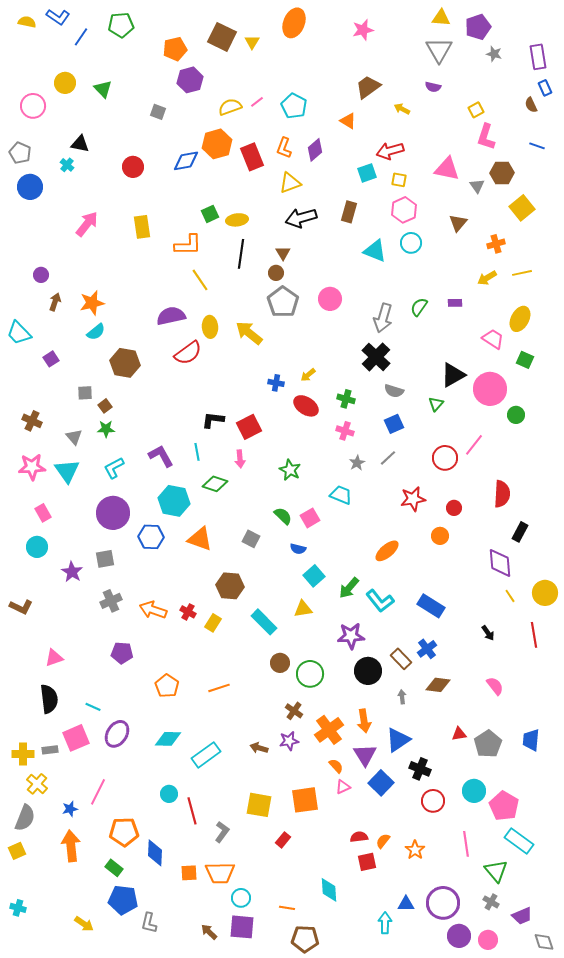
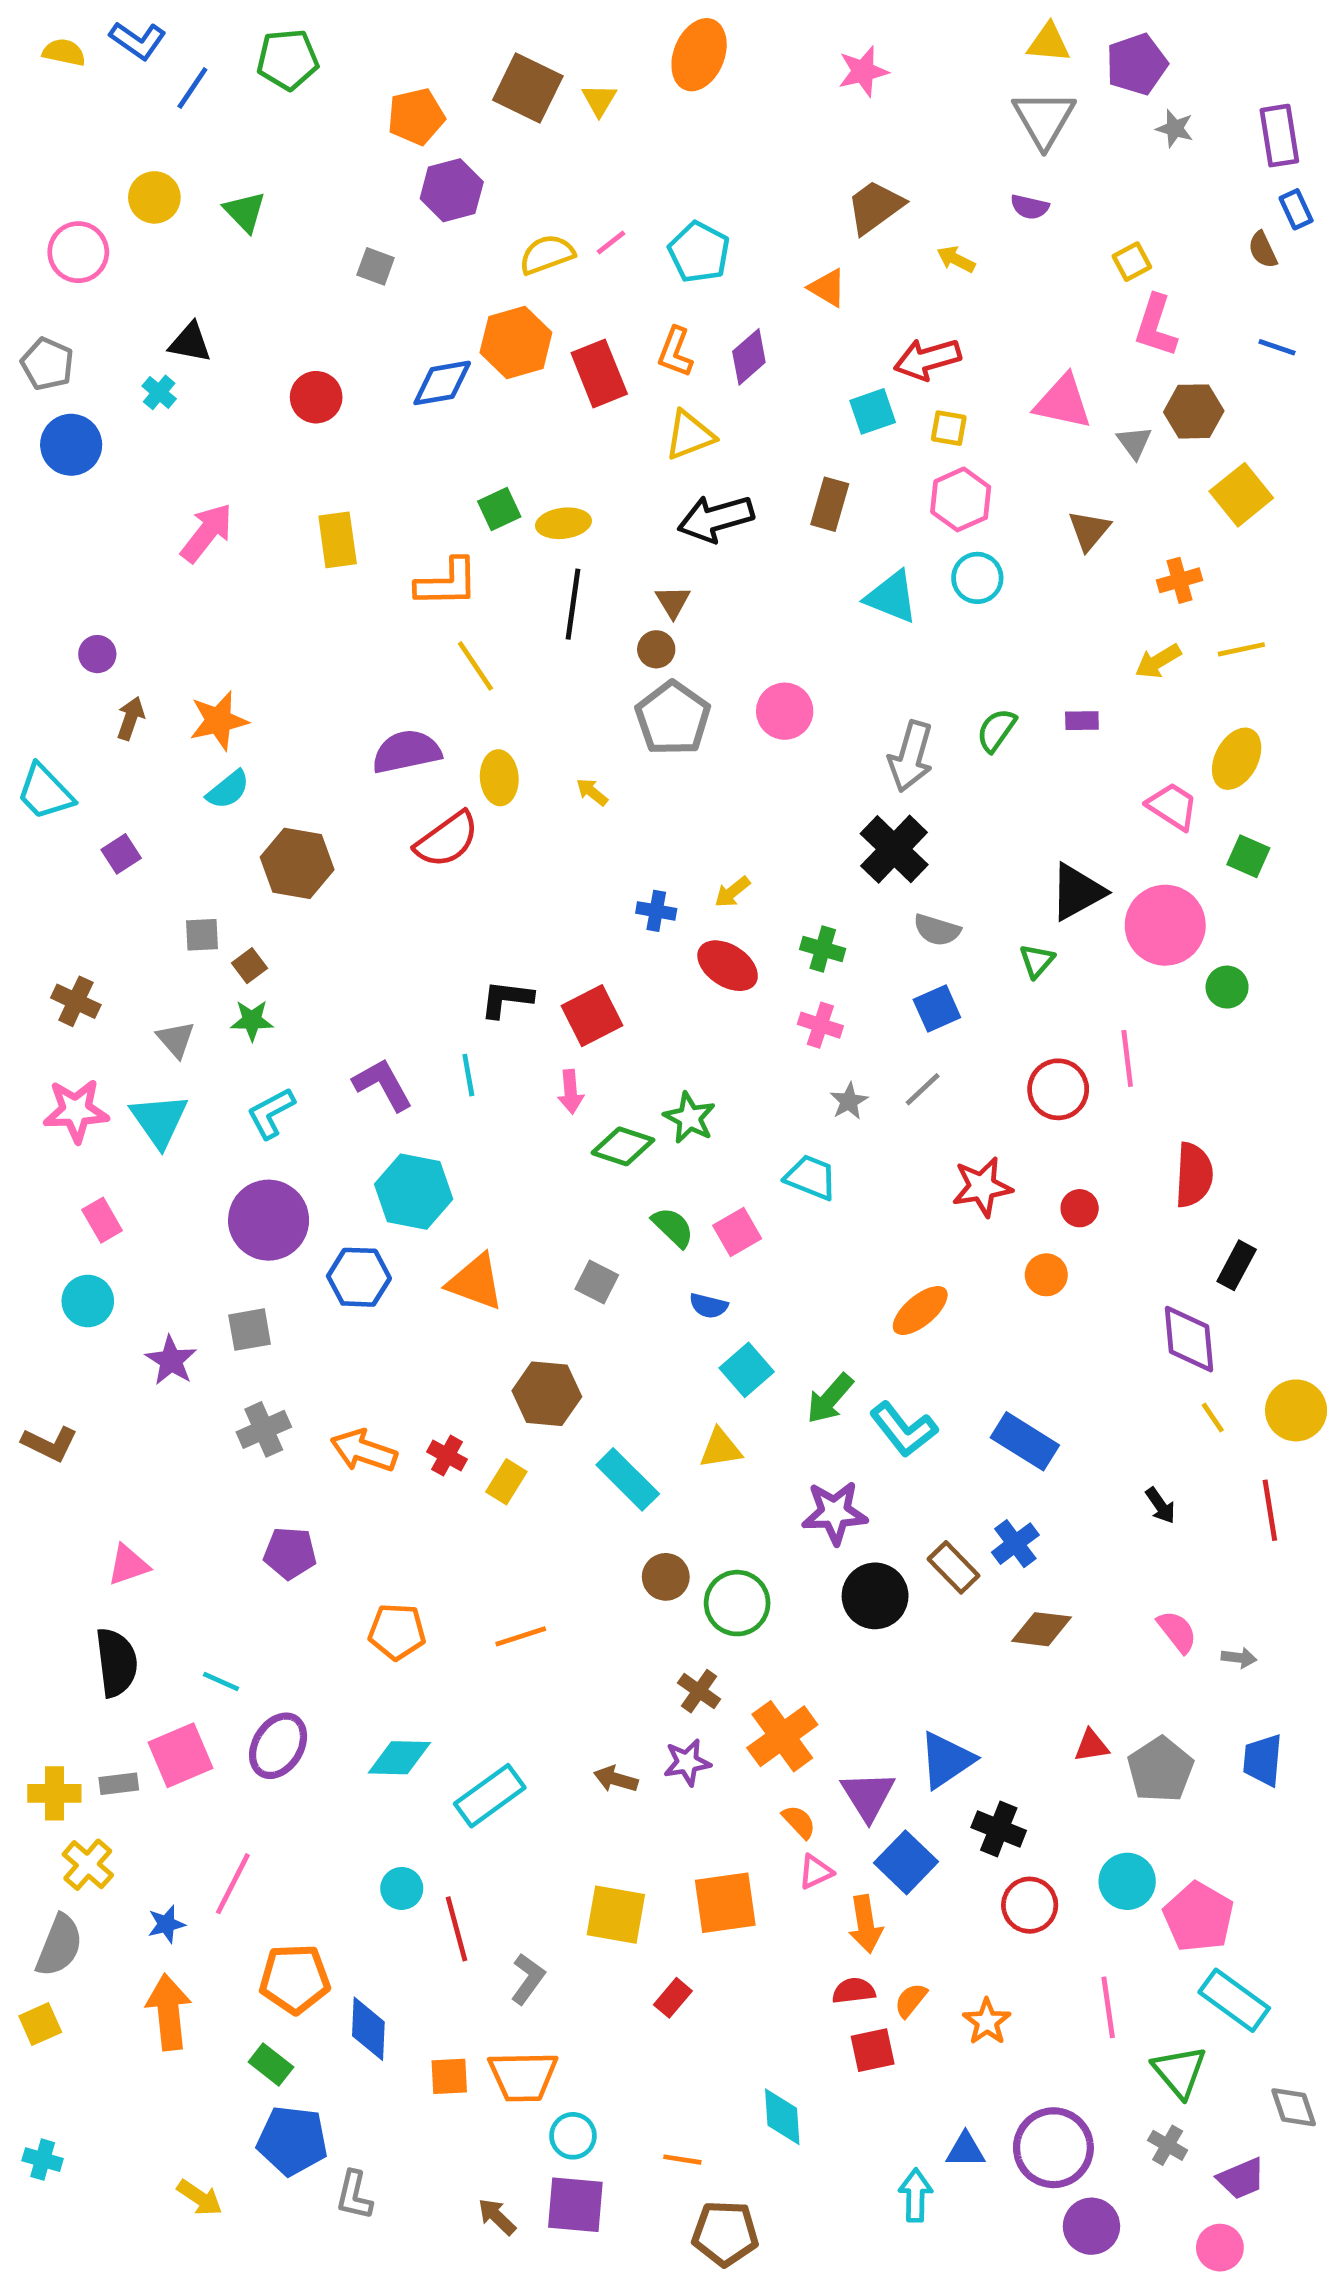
yellow arrow: (249, 333) -> (592, 792), size x0.5
pink line: (474, 445) -> (1127, 1058), turned -45
green diamond: (215, 484) -> (623, 1146), moved
orange pentagon: (167, 686) -> (397, 1632), turned -30
gray arrow: (402, 697) -> (1239, 1658), moved, turned 104
orange arrow: (364, 721) -> (866, 1924), moved
pink circle: (488, 940) -> (1220, 2248), moved
gray diamond: (544, 942) -> (1294, 2107), moved

